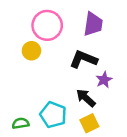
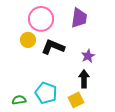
black L-shape: (83, 59) -> (53, 47), moved
purple star: (104, 80) -> (88, 56), moved
black arrow: (86, 98) -> (84, 79), moved, turned 48

